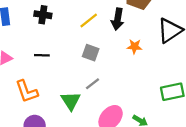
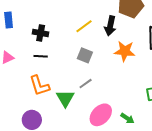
black cross: (43, 15) -> (41, 33), moved
orange star: (134, 46) -> (125, 51), size x1.5
orange L-shape: (27, 91) -> (39, 86), moved

